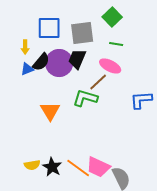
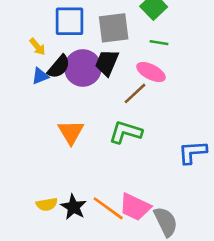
yellow arrow: (25, 47) -> (37, 47), turned -40
green L-shape: (85, 98) -> (126, 132), moved
blue L-shape: (141, 100) -> (192, 152), moved

